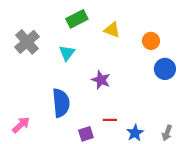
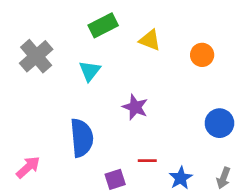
blue circle: (165, 69) -> (219, 123), moved

